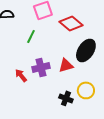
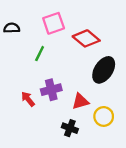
red triangle: (66, 65) -> (80, 101), moved
black cross: (66, 98) -> (70, 128), moved

